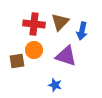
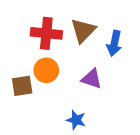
purple triangle: (66, 56) -> (92, 79), size x0.7

